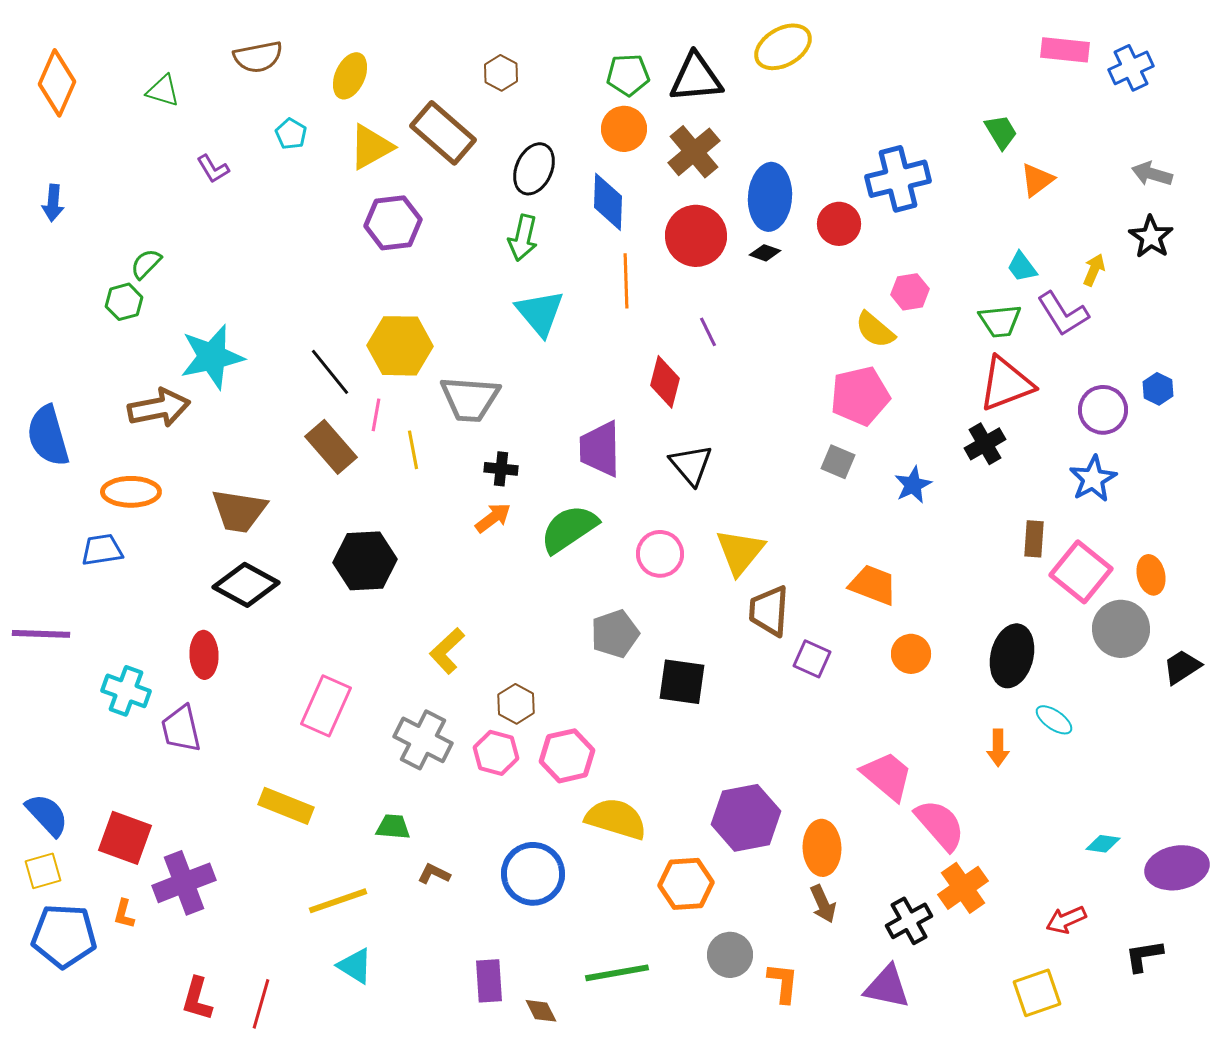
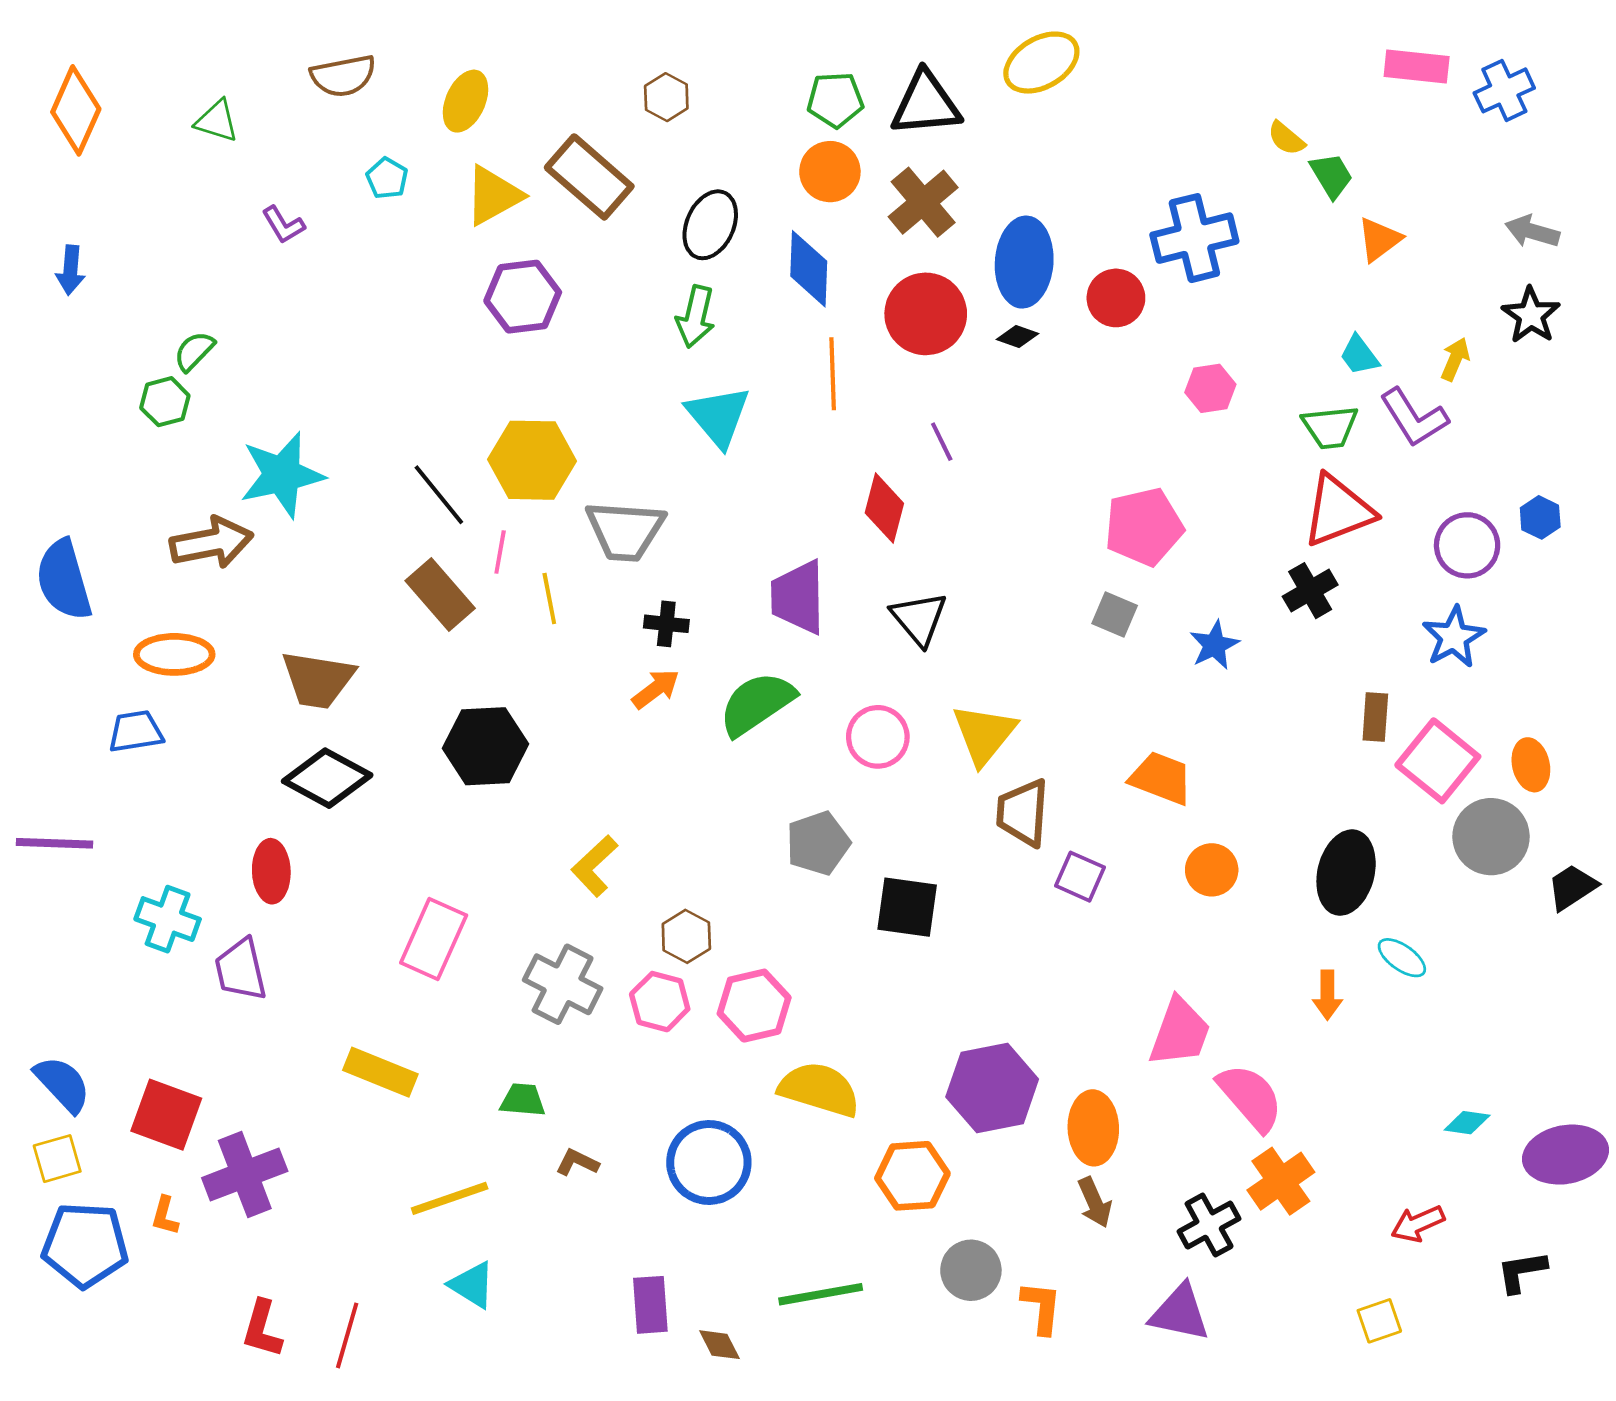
yellow semicircle: (875, 330) -> (1286, 138), moved, size x0.7
pink trapezoid: (887, 776) -> (1180, 1032), turned 70
yellow square: (1037, 993) -> (1379, 1321), size x0.7

